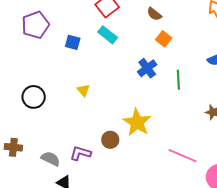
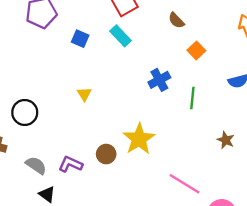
orange square: (164, 39) -> (196, 50), moved
black circle: (34, 97) -> (25, 112), moved

